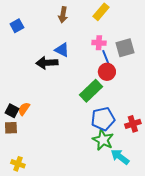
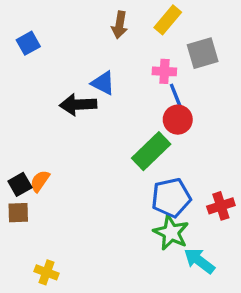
brown arrow: (63, 15) -> (120, 25), moved
gray square: (125, 48) -> (203, 53), moved
black square: (12, 111) -> (20, 184), turned 32
yellow cross: (18, 164) -> (47, 272), moved

